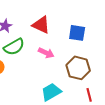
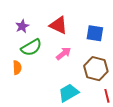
pink arrow: (46, 53) -> (64, 53), turned -63

